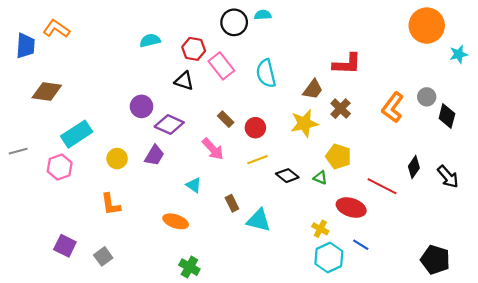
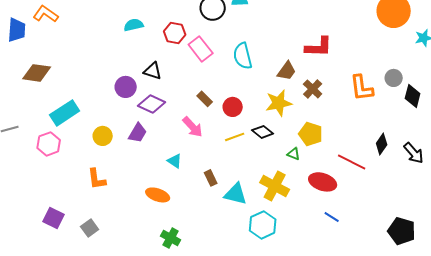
black triangle: (184, 81) -> (153, 71), moved
orange L-shape: (393, 107) -> (362, 88), turned -44
black diamond: (287, 176) -> (263, 132), moved
yellow cross: (320, 229) -> (275, 186), moved, size x1.8
cyan hexagon: (329, 258) -> (263, 225), moved

